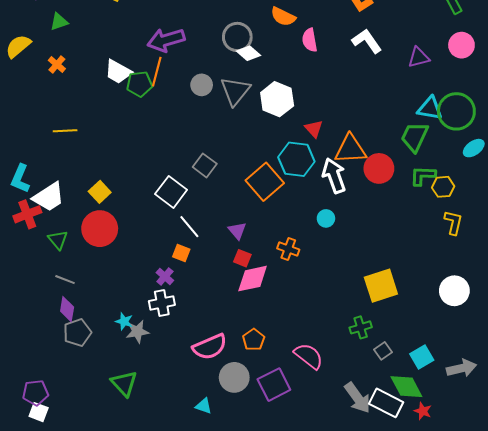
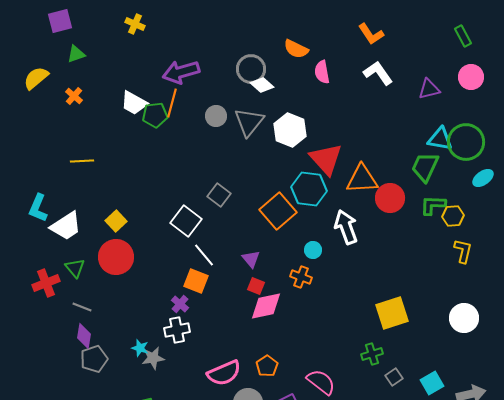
red triangle: (314, 129) -> (326, 159), size x1.8
white arrow: (334, 176) -> (346, 227), moved
red cross: (27, 214) -> (46, 283), moved
cyan circle: (326, 218) -> (313, 250), moved
orange square: (181, 253) -> (196, 281), size x1.4

